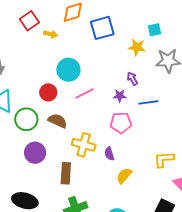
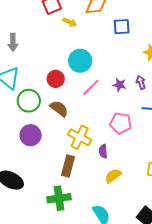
blue square: (102, 28) -> (122, 27), size x0.7
pink line: (84, 94) -> (91, 87), turned -30
purple star: (120, 96) -> (119, 85), moved
brown rectangle: (66, 173) -> (68, 166), moved

